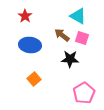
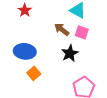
blue ellipse: (30, 45) -> (25, 51), moved
black star: (70, 59) -> (70, 53), turned -30

